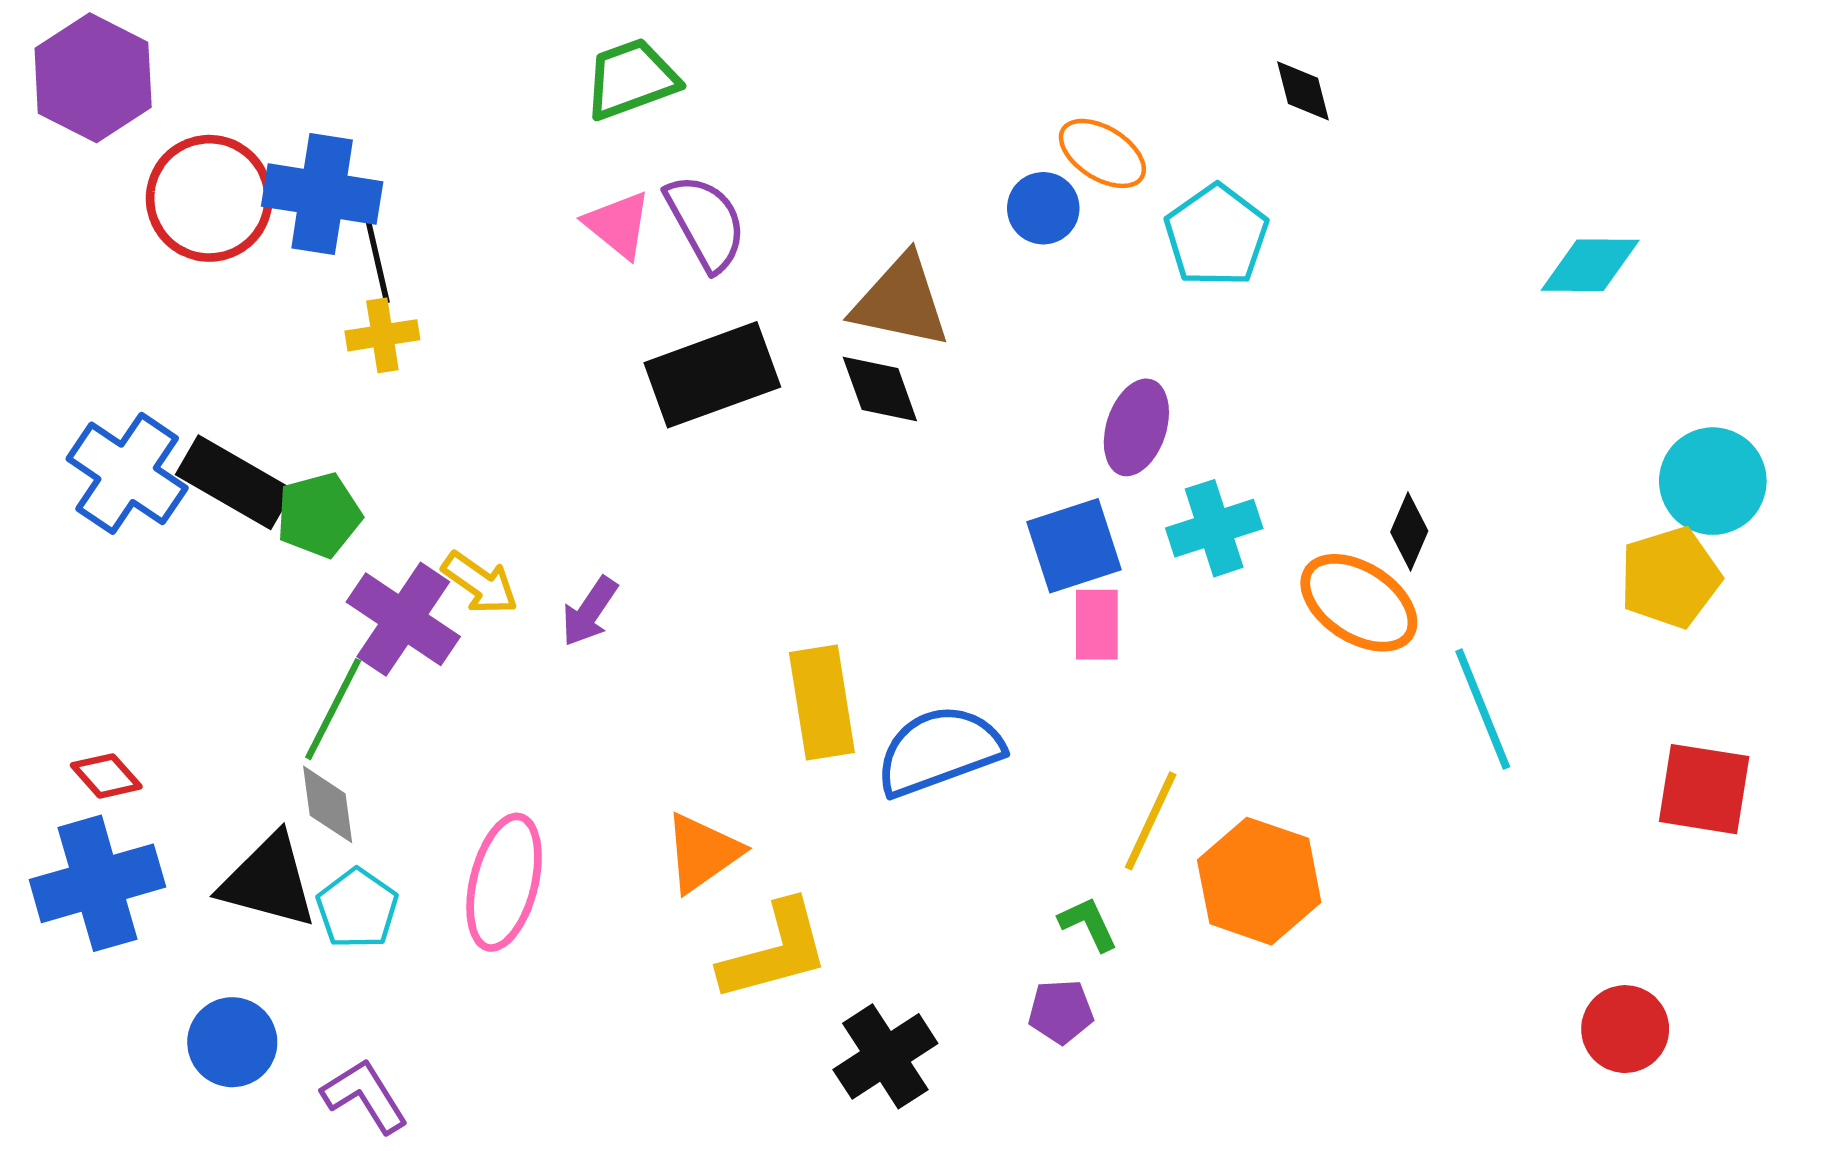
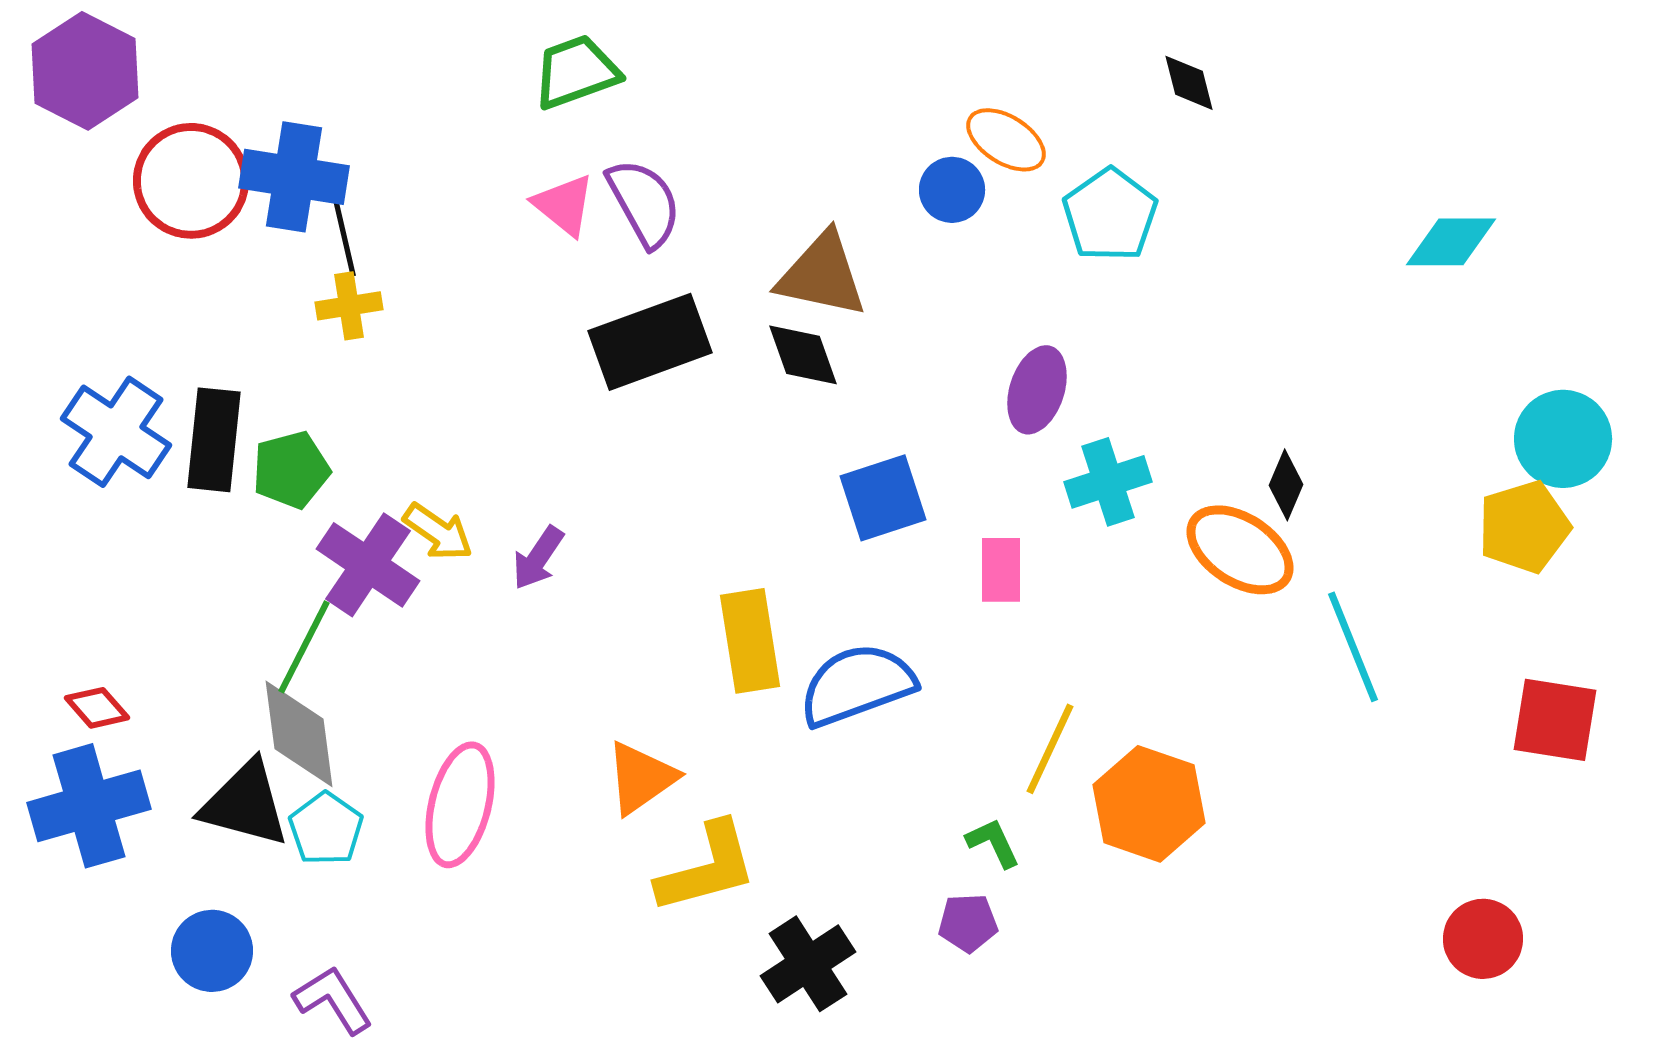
black rectangle: (234, 482) -> (214, 440), turned 66
blue square: (1074, 546) -> (883, 498), moved
gray diamond: (328, 804) -> (299, 734), size x1.5

